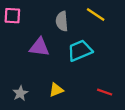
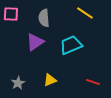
gray semicircle: (62, 21) -> (44, 18), moved
purple triangle: (39, 47) -> (35, 42), turned -42

